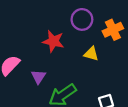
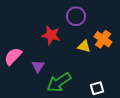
orange cross: (113, 30) -> (103, 39), moved, turned -30

